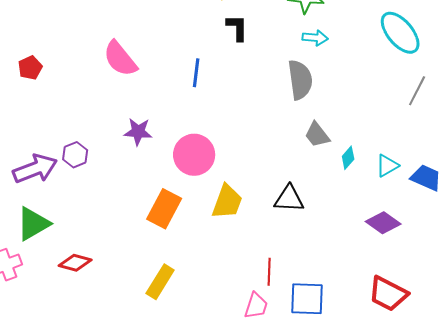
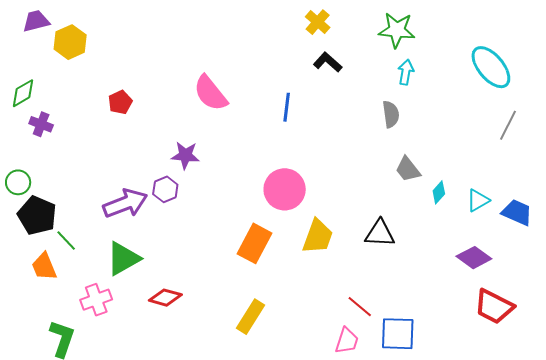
black L-shape: (237, 28) -> (328, 62), turned -48
cyan arrow: (315, 38) -> (406, 72), turned -85
gray semicircle: (300, 80) -> (391, 114), size x0.7
purple star: (138, 132) -> (185, 155), moved
red line: (269, 272) -> (360, 307), turned -52
red trapezoid: (388, 294) -> (494, 307), moved

